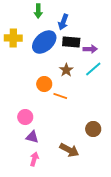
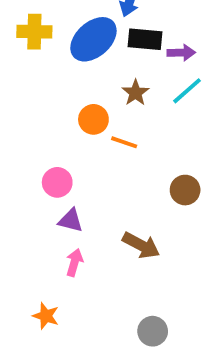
brown circle: (93, 129) -> (185, 190), moved

